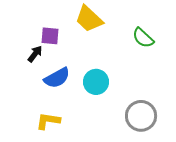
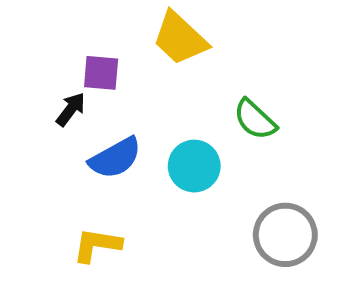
green semicircle: (143, 38) -> (255, 119), moved

